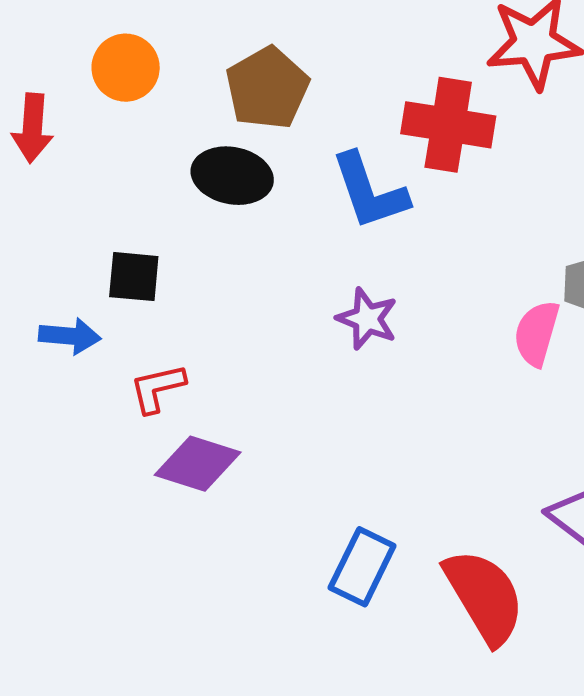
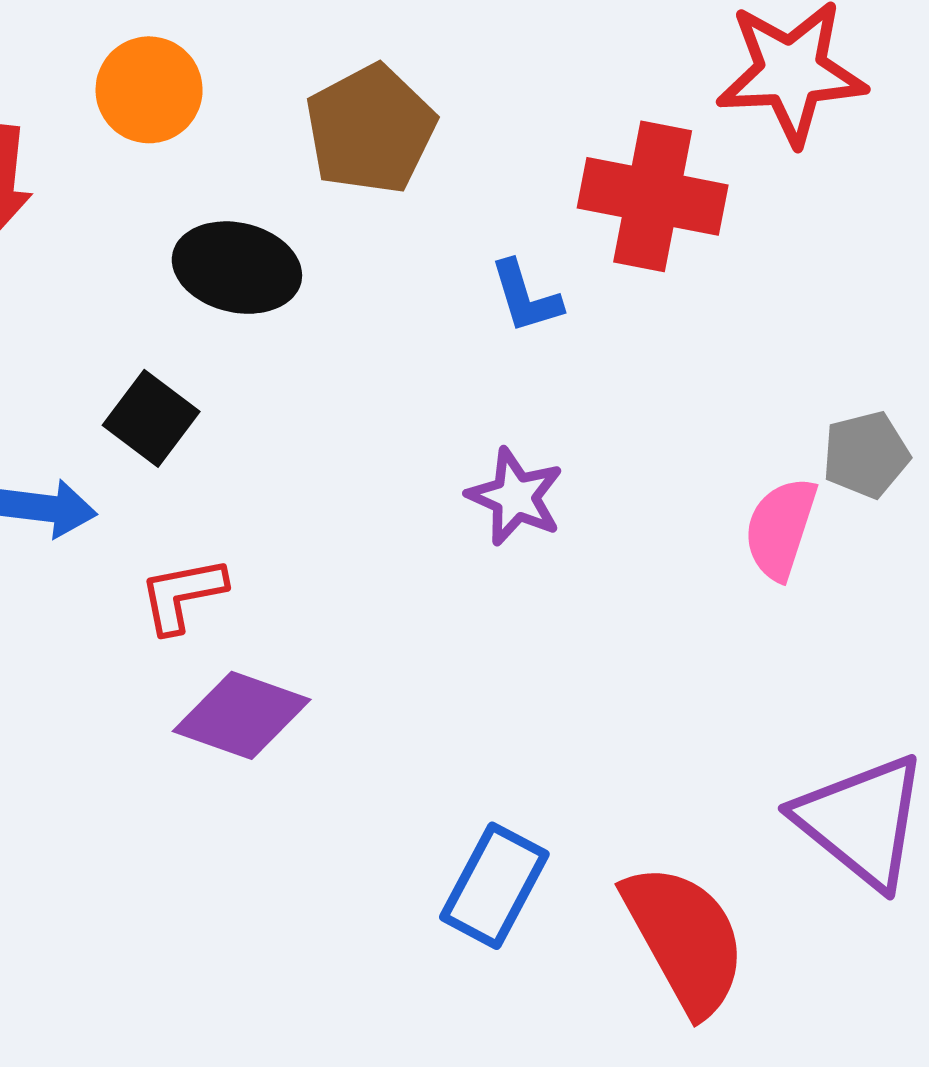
black ellipse: (232, 176) -> (237, 268), moved
blue L-shape: (370, 191) -> (526, 297), size x0.6
black square: (134, 277) -> (151, 418), turned 30

